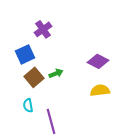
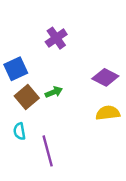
purple cross: (43, 29) -> (56, 38), moved

